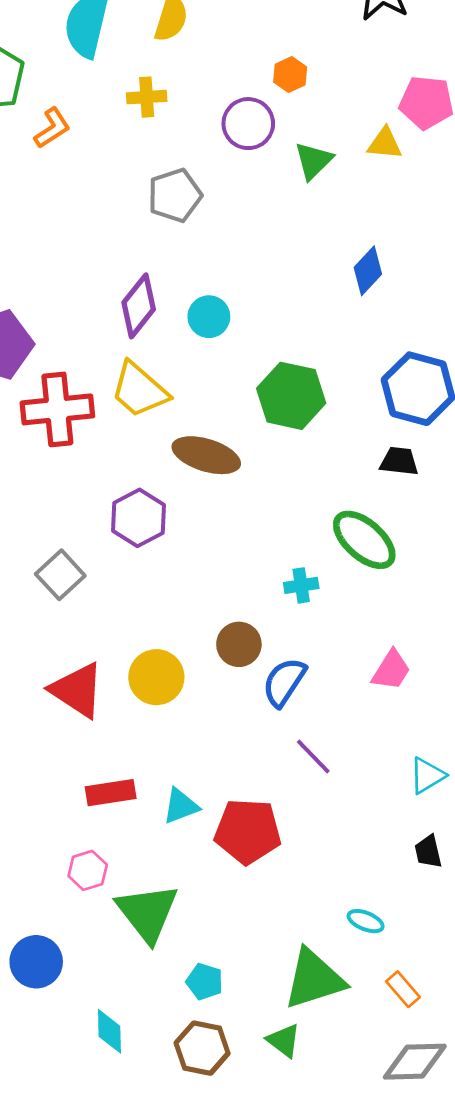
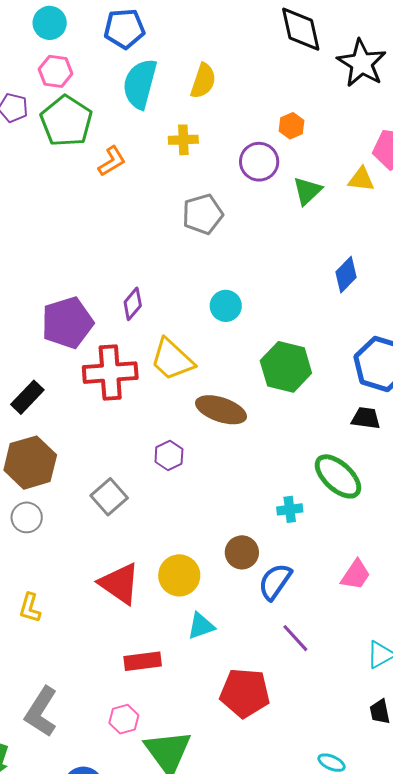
purple diamond: (139, 306) -> (133, 304), moved, size x0.7
purple hexagon: (139, 518) -> (169, 455), size x0.7
cyan triangle: (181, 806) -> (201, 626), moved

